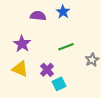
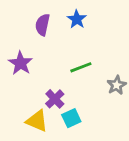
purple semicircle: (38, 16) -> (42, 25), turned -84
yellow triangle: (20, 69) -> (37, 121), moved

